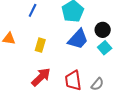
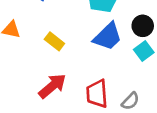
yellow rectangle: (40, 45) -> (54, 41), turned -72

